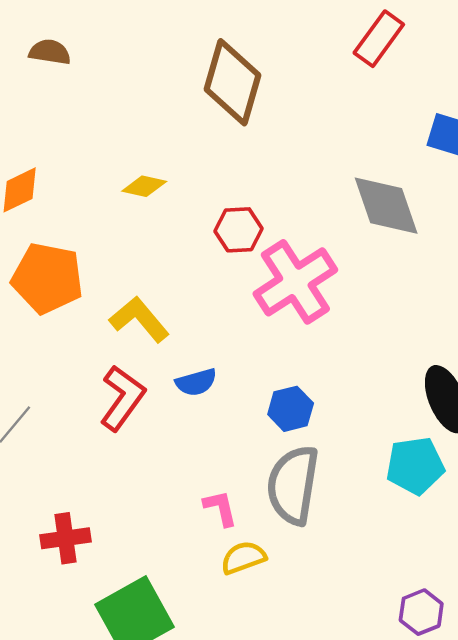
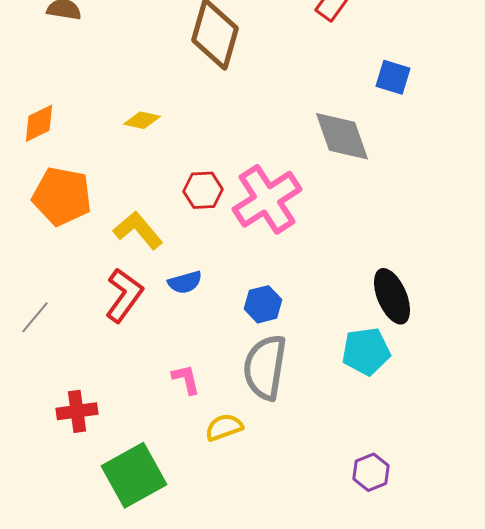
red hexagon: (239, 230) -> (203, 190), moved
pink L-shape: (220, 508) -> (186, 379), moved

